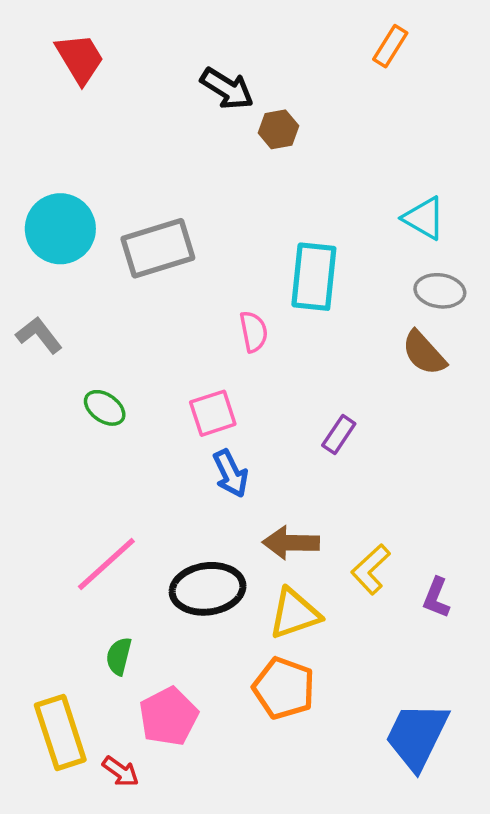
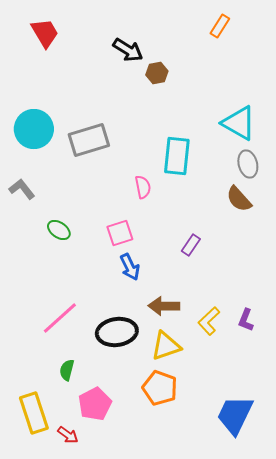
cyan triangle: (424, 218) -> (239, 123), size x1.4
gray ellipse: (440, 291) -> (248, 164), turned 68
purple L-shape: (436, 598) -> (246, 320), moved

